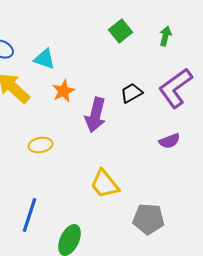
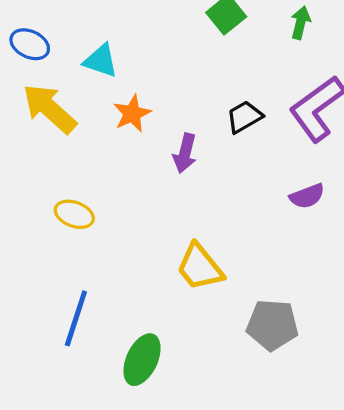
purple arrow: (95, 115) -> (185, 153), size x0.7
yellow ellipse: (40, 145) -> (74, 214), moved, turned 30

